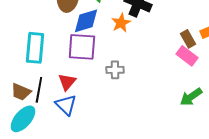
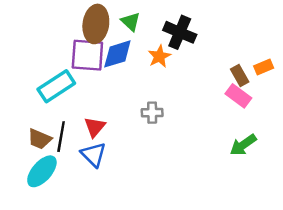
purple square: (82, 47) -> (87, 55), moved
cyan rectangle: (35, 48) -> (56, 86), turned 52

